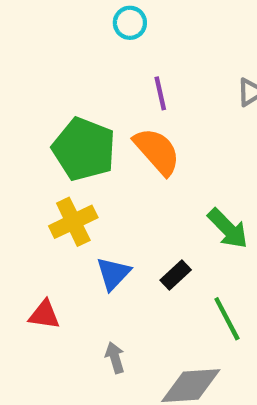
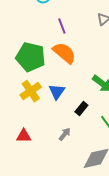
blue triangle: (113, 274) -> (57, 92), moved
gray arrow: (115, 358) -> (65, 134), moved, turned 64

